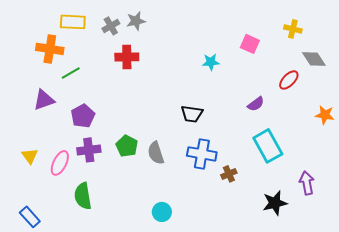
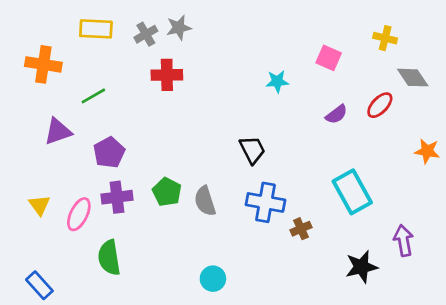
orange cross: (50, 49) -> (43, 64), moved
purple semicircle: (256, 104) -> (336, 114), moved
black trapezoid: (192, 114) -> (252, 150), turned -125

